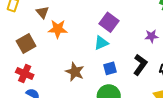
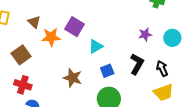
purple square: (109, 22) -> (75, 27), moved

